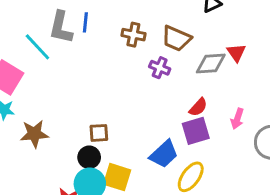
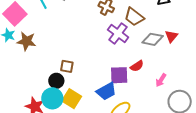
purple cross: (160, 68) -> (118, 33), size x1.5
purple square: (196, 131) -> (119, 75), moved
brown star: (34, 134) -> (26, 41), moved

